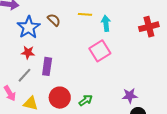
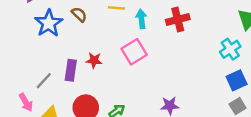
red cross: (149, 27) -> (178, 20), moved
red star: (28, 52) -> (94, 60), moved

